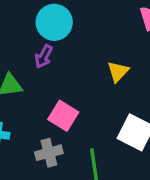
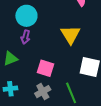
yellow triangle: (118, 72) -> (70, 35), size x1.5

